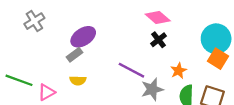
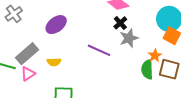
gray rectangle: (74, 55) -> (27, 54), moved, size x1.6
orange star: (179, 71) -> (155, 56), moved
gray star: (152, 89) -> (129, 38), moved

